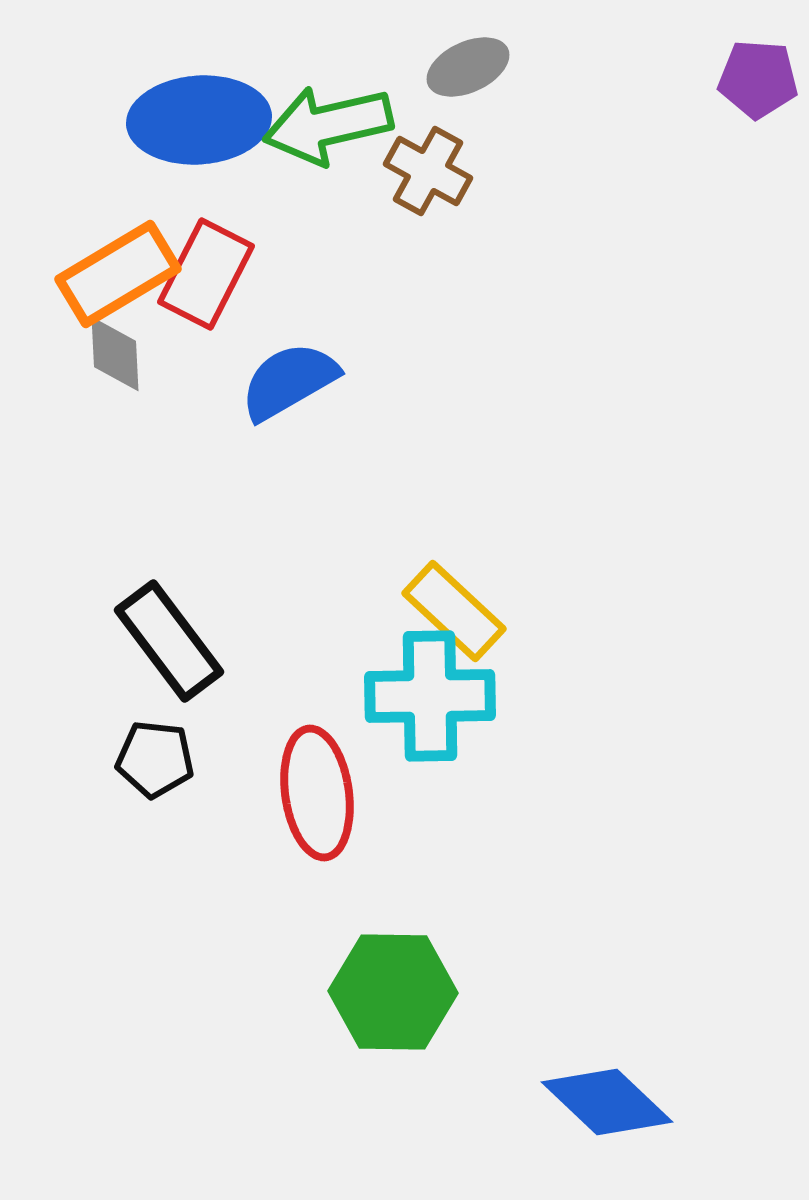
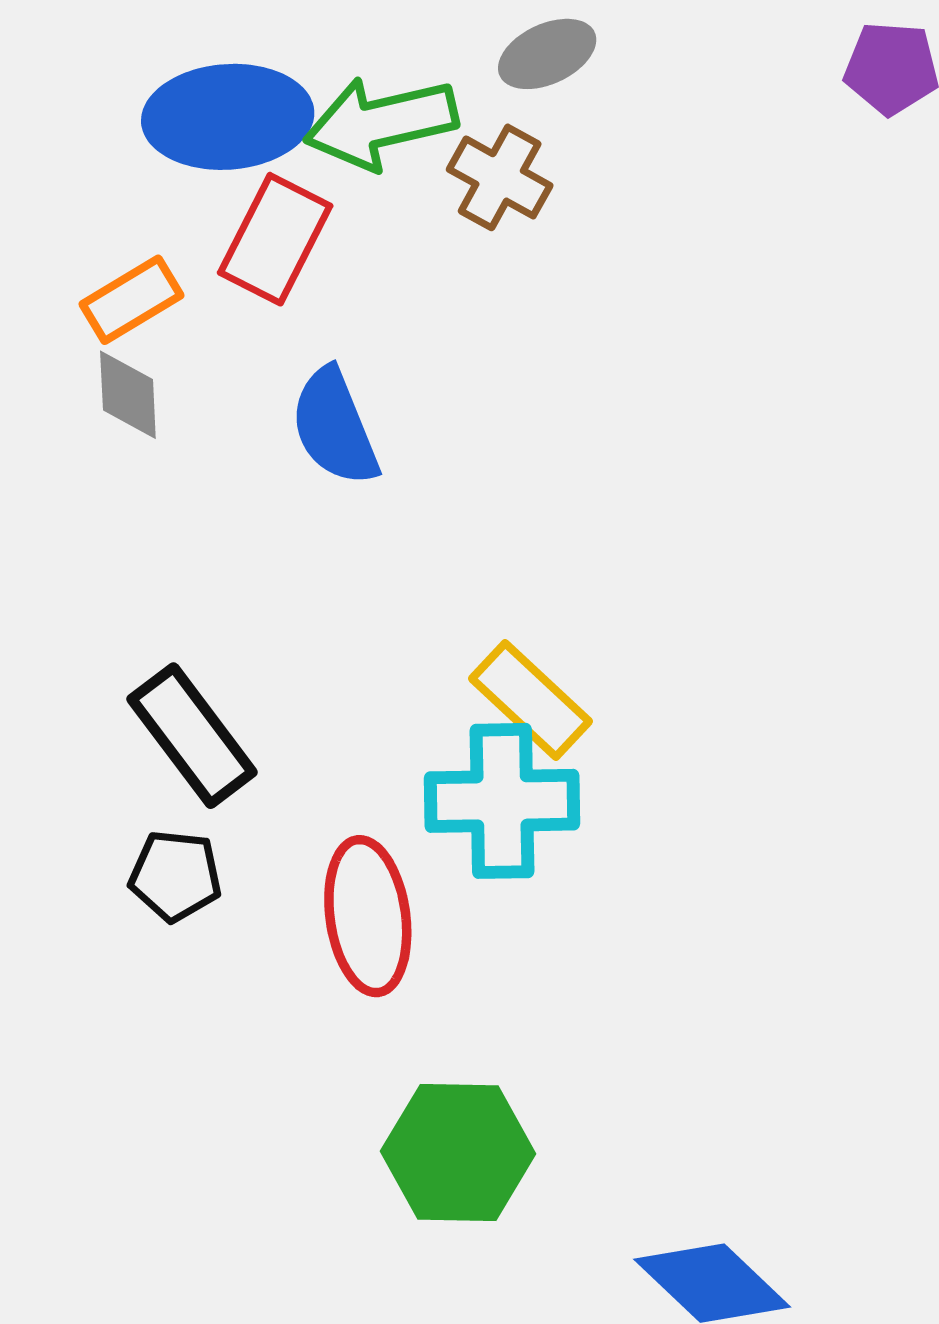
orange rectangle: (118, 274) -> (131, 300), size x0.7
red rectangle: (206, 274) -> (275, 239), moved
blue semicircle: (289, 381) -> (335, 427), turned -82

